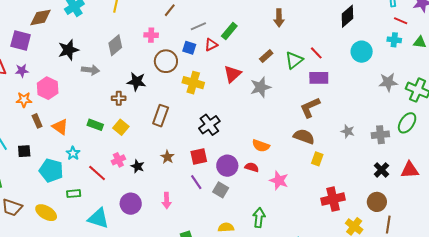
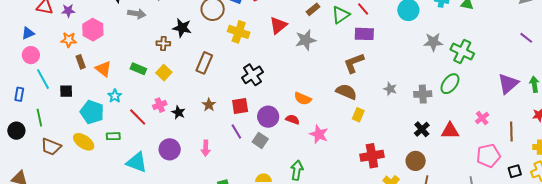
yellow ellipse: (46, 213) -> (84, 142), moved

